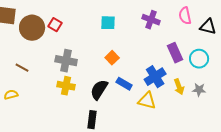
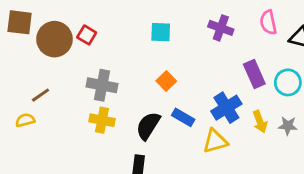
brown line: (22, 68) -> (41, 95), turned -64
yellow semicircle: (11, 95) -> (25, 120), moved
yellow triangle: (147, 101) -> (215, 141), turned -30

